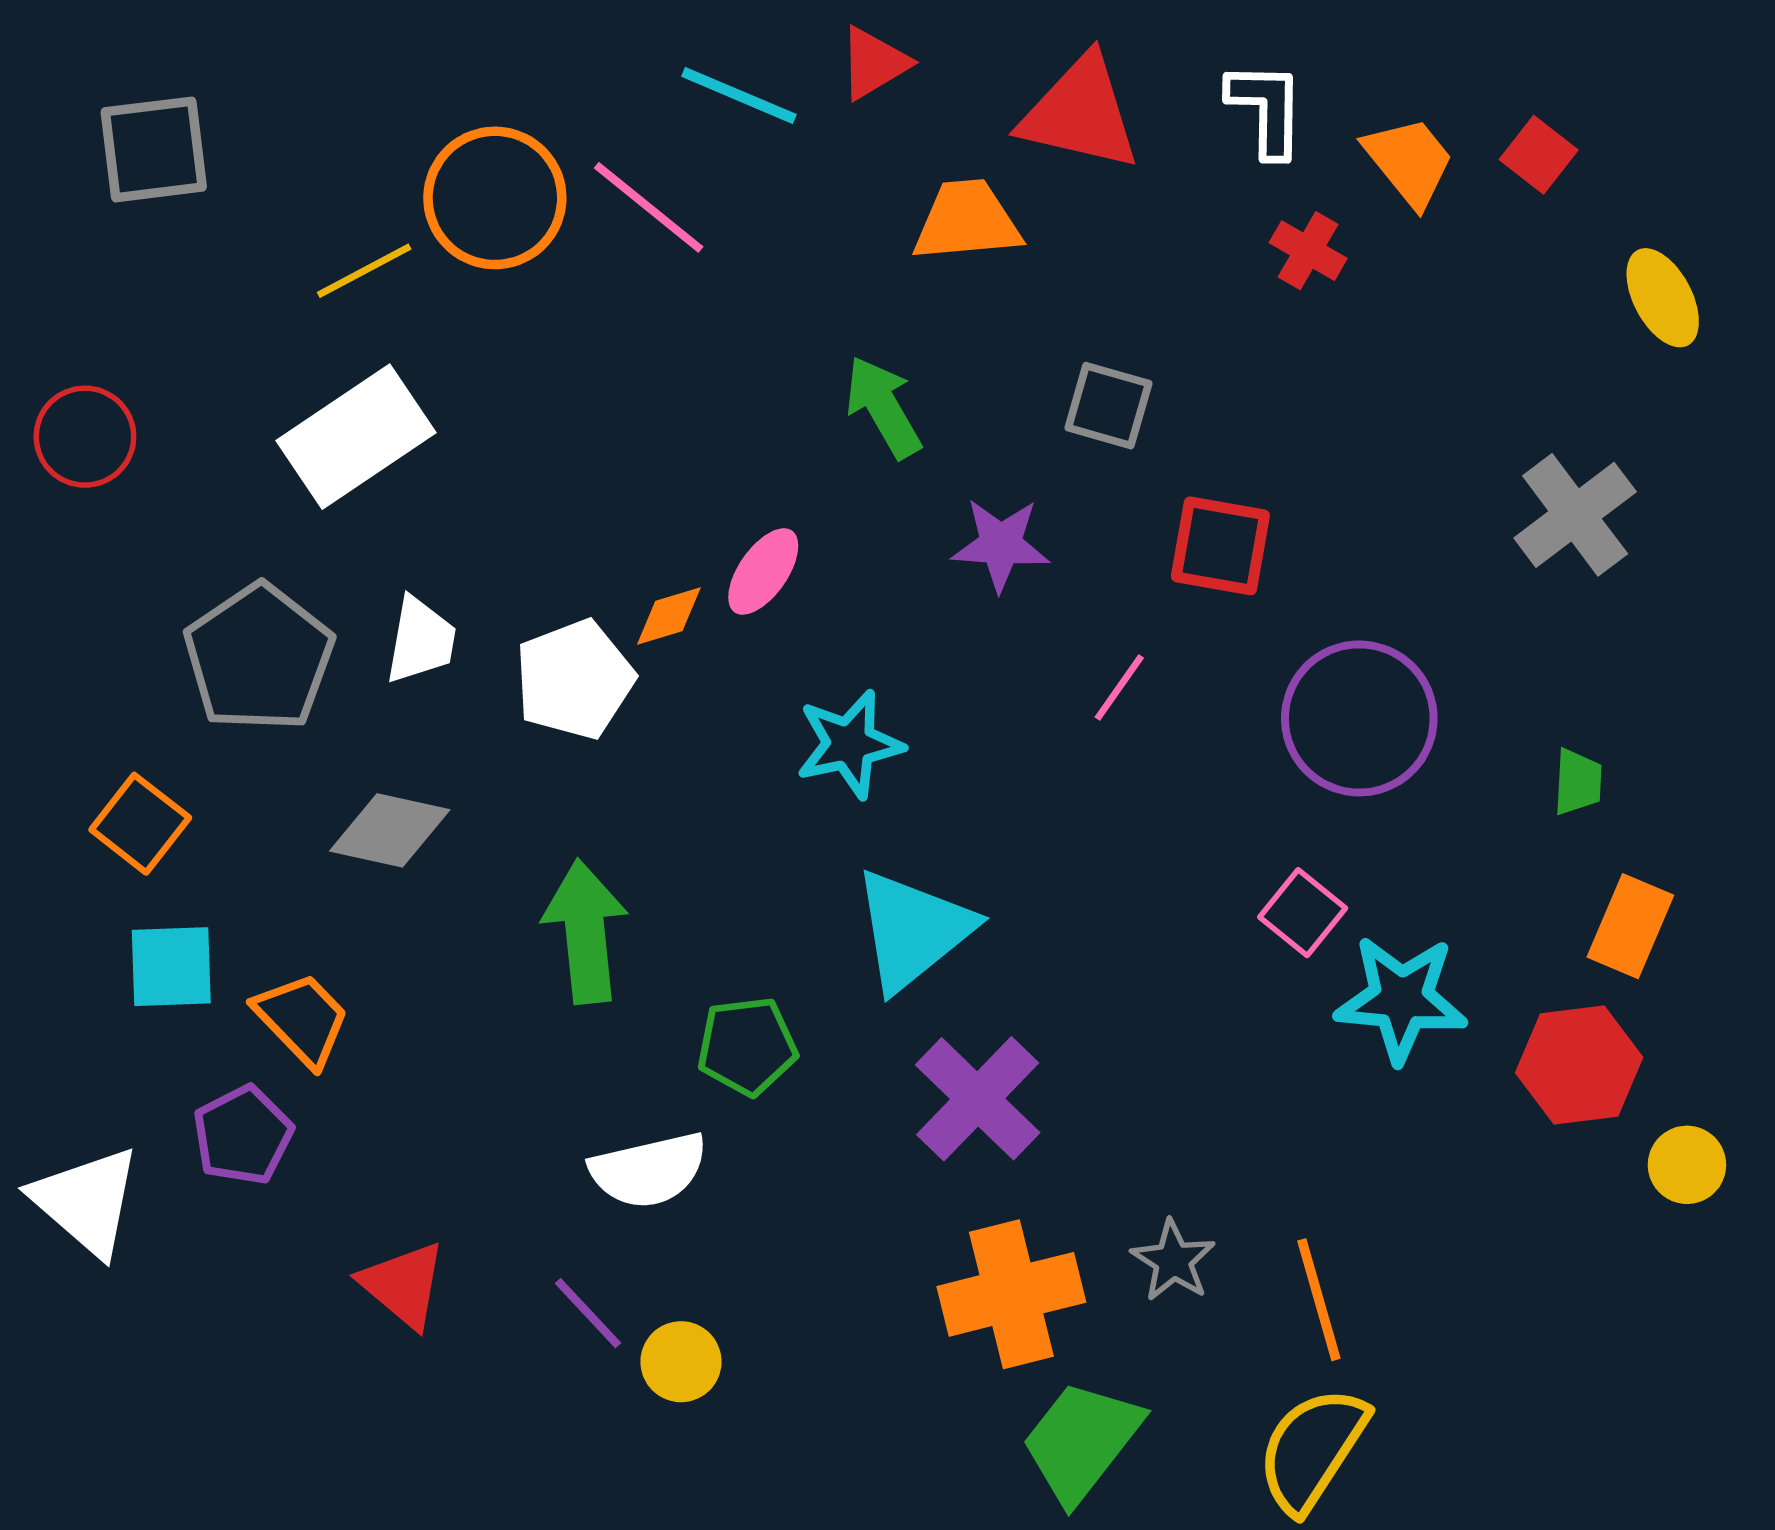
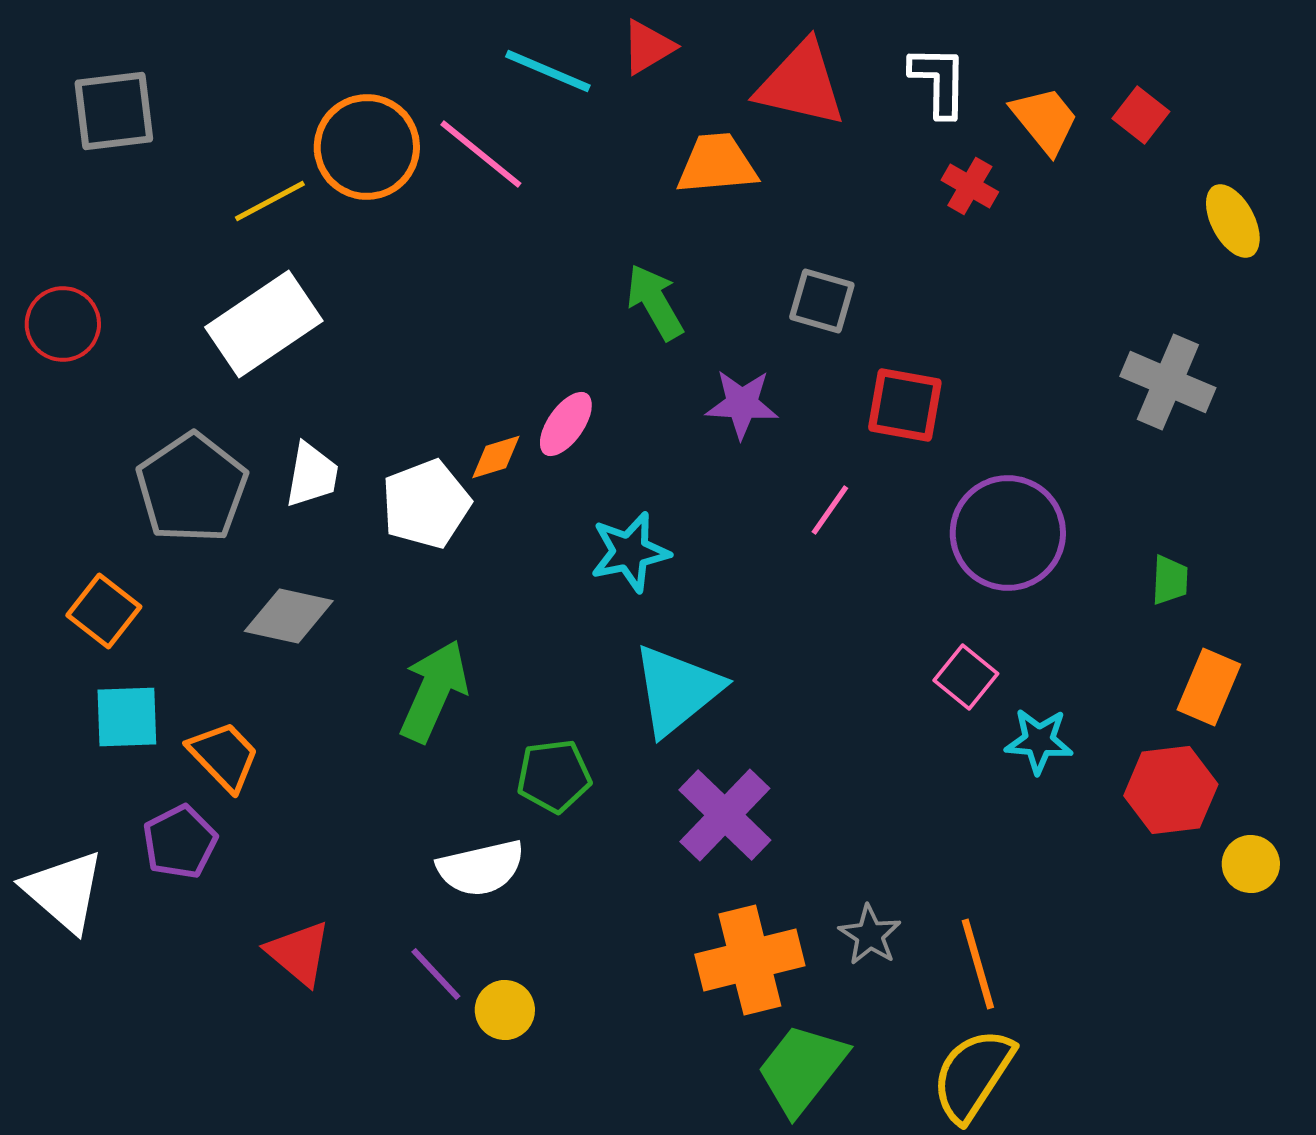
gray cross: (1575, 515) -> (1168, 382), turned -30
green arrow: (585, 932) -> (434, 691), turned 30
cyan star: (1401, 999) -> (1039, 741), size x0.7

